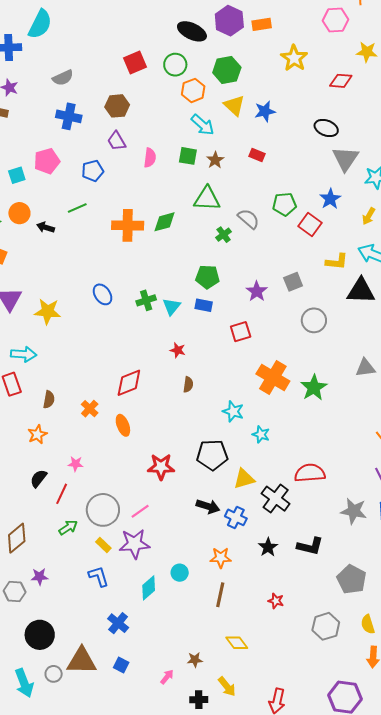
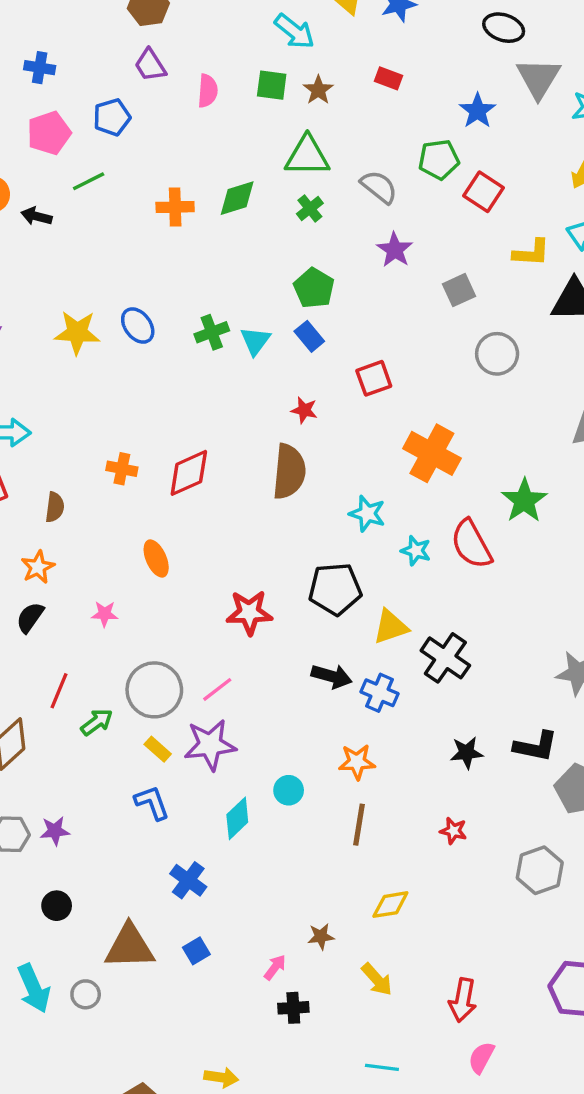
blue cross: (69, 116) -> (40, 68), moved, size x0.7
pink pentagon: (47, 161) -> (49, 133), moved
blue star: (330, 199) -> (477, 111), moved
orange cross: (128, 225) -> (175, 207), size x0.7
green cross: (224, 235) -> (310, 208), moved
green pentagon: (208, 277) -> (314, 288), turned 30
purple star: (257, 291) -> (395, 250), moved
blue rectangle: (204, 305) -> (309, 336), turned 42
yellow star: (48, 311) -> (77, 333), moved
red star: (178, 350) -> (304, 410), moved
brown semicircle: (188, 385) -> (289, 472), size x2.0
green star: (314, 388) -> (524, 501), moved
orange cross: (90, 409) -> (122, 469), moved, turned -30
orange ellipse: (123, 425) -> (156, 559), moved
red semicircle: (310, 473) -> (471, 544), moved, turned -112
black semicircle: (39, 478) -> (30, 617), moved
red line: (62, 494) -> (59, 691), moved
black L-shape: (310, 546) -> (536, 746), moved
black star: (268, 547) -> (467, 753), moved, turned 30
purple star: (40, 577) -> (55, 831), moved
black circle: (40, 635) -> (57, 906), size x0.6
yellow diamond: (237, 643) -> (390, 905), turned -60
blue square: (121, 665) -> (196, 951), turned 35
gray circle: (54, 674) -> (86, 994), moved
black cross: (199, 700) -> (293, 1008), moved

